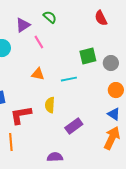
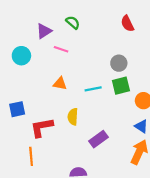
pink line: (39, 42) -> (61, 49), turned -40
green square: (88, 56) -> (121, 86), moved
gray circle: (111, 63) -> (119, 63), moved

